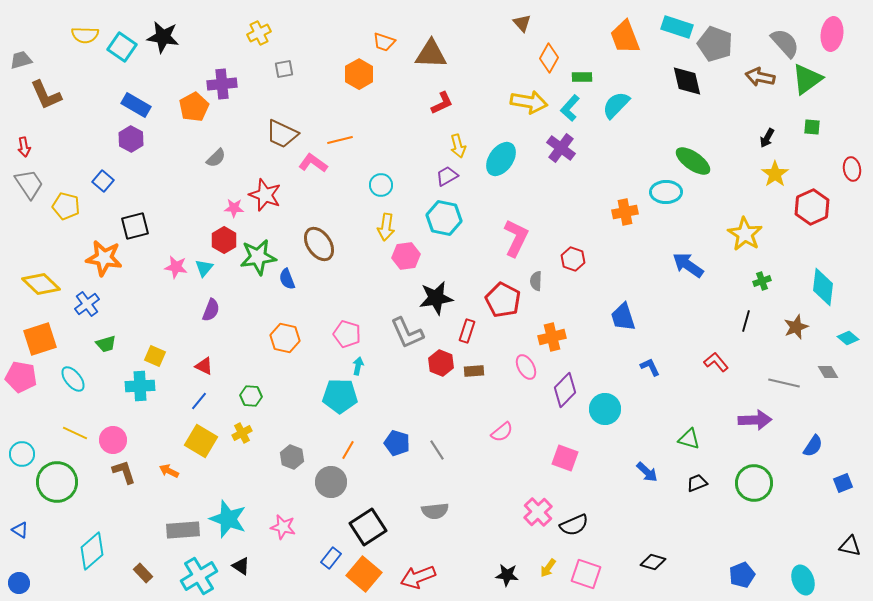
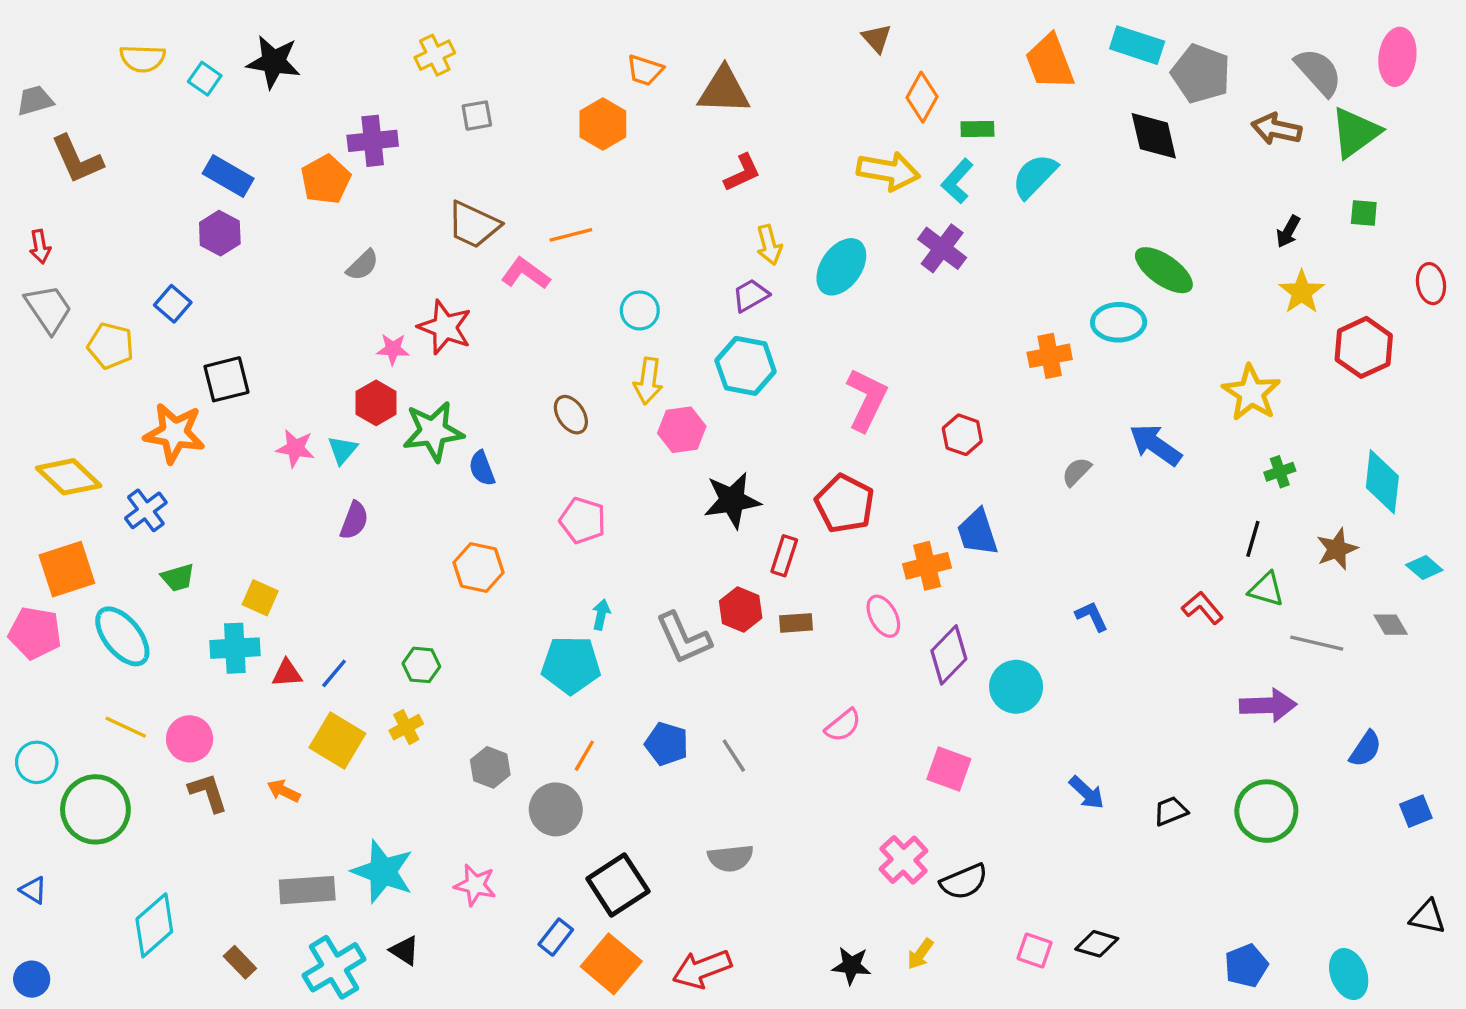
cyan square: (122, 47) -> (205, 79), size x0.7
brown ellipse: (319, 244) -> (571, 415), moved, size x0.7
gray semicircle: (536, 281) -> (1077, 472), moved, turned 42
blue trapezoid: (623, 317) -> (977, 532), moved
gray L-shape: (407, 333) -> (683, 638), moved
pink pentagon: (347, 334) -> (583, 520), moved
red triangle: (204, 366) -> (287, 673), moved, turned -30
cyan ellipse: (73, 379) -> (122, 636), size x1.4
green triangle: (689, 439) -> (1266, 589), moved
pink square: (586, 574) -> (1035, 951), moved, size x0.7

